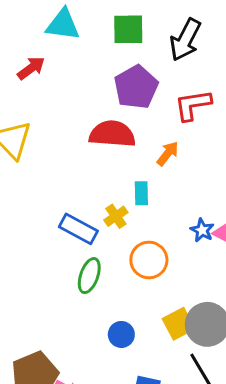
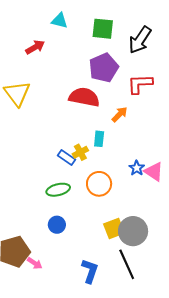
cyan triangle: (63, 25) -> (60, 21), size x0.7
blue rectangle: (78, 229) -> (66, 157), moved, size x0.7
green ellipse: (89, 276) -> (58, 190), turned 50
blue circle: (121, 334) -> (57, 225), moved

